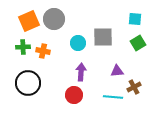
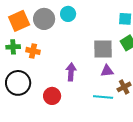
gray square: (103, 37) -> (103, 49), moved
cyan circle: (78, 43) -> (68, 14), moved
red circle: (74, 95) -> (52, 96), moved

